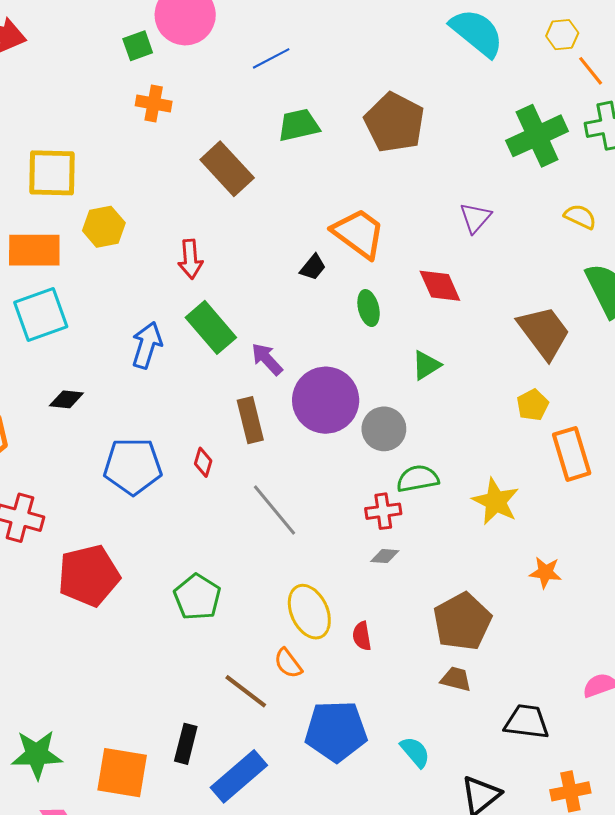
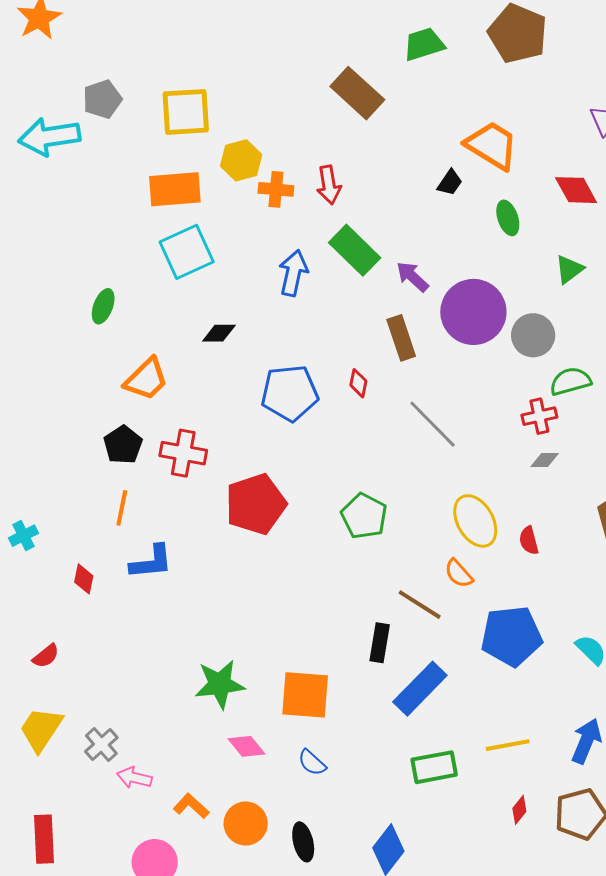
orange cross: (154, 104) -> (276, 189), moved
black rectangle: (186, 744) -> (380, 643), moved

